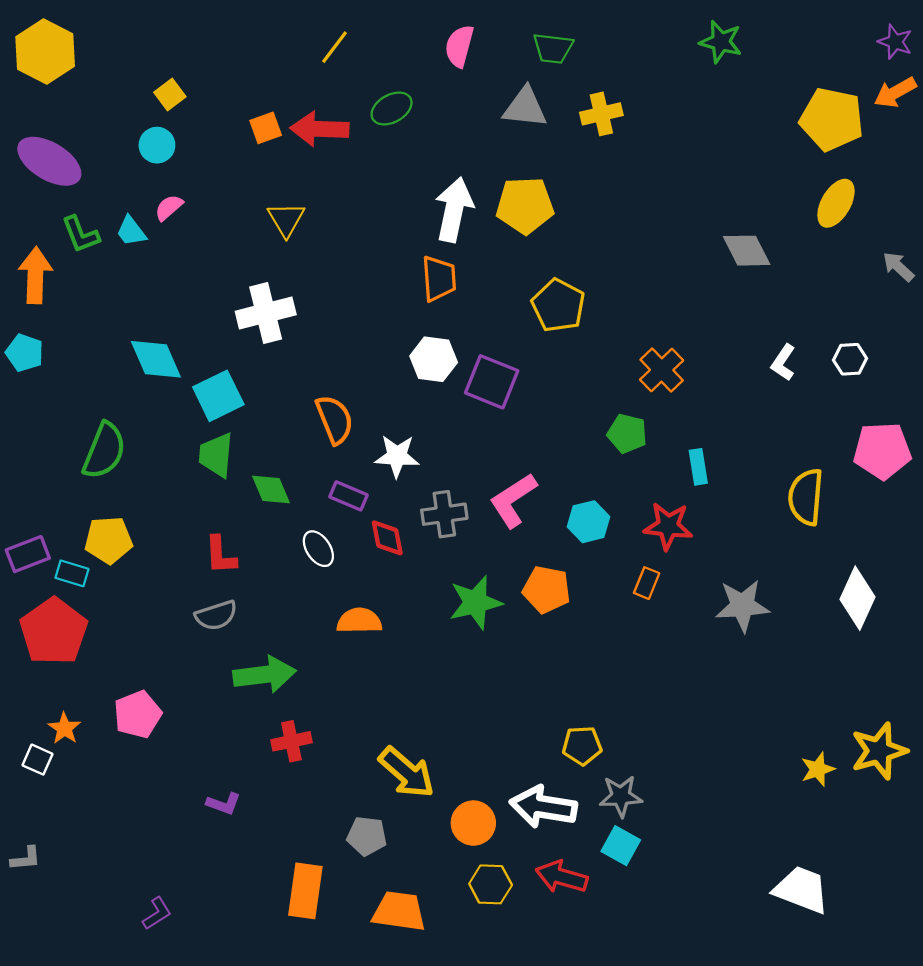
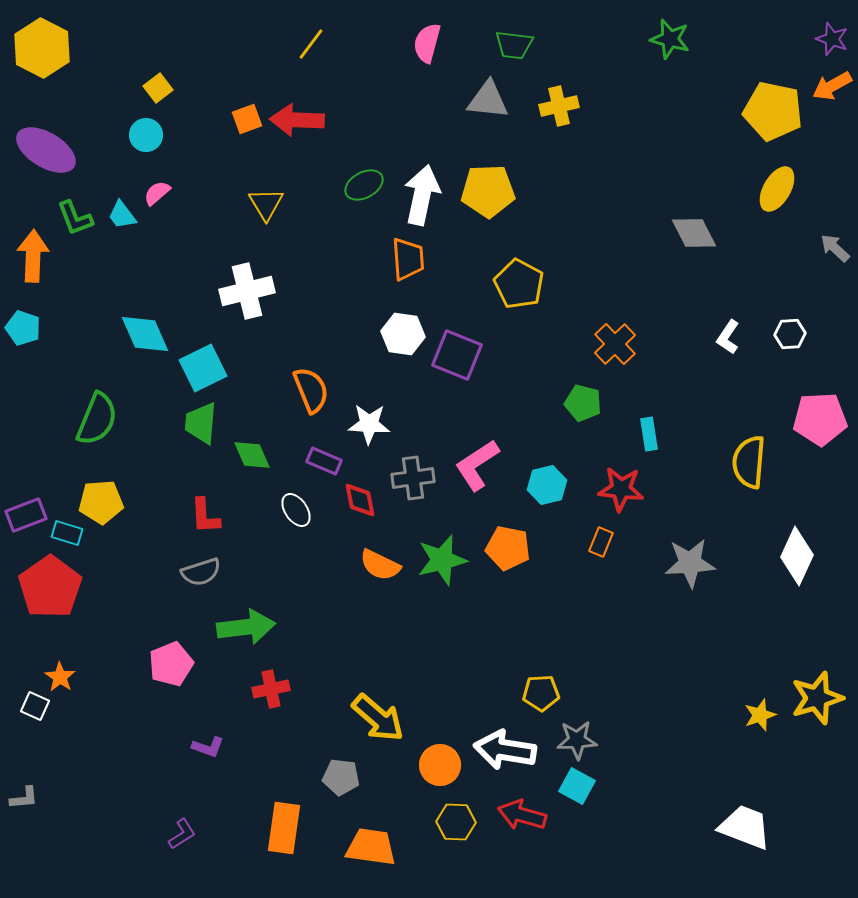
green ellipse: (392, 109) -> (364, 185), moved
orange semicircle: (359, 621) -> (380, 565), moved, turned -153
pink pentagon: (138, 714) -> (171, 664), moved
purple L-shape: (157, 913) -> (182, 834), moved

